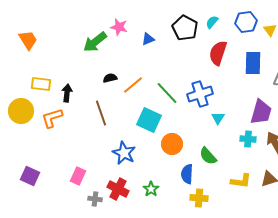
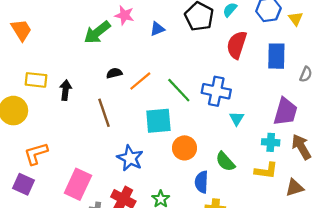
blue cross: (200, 94) -> (216, 91), turned 30
orange L-shape: (52, 118) -> (36, 154), moved
cyan square: (149, 120) -> (158, 121), turned -30
pink rectangle: (78, 176) -> (78, 184), size x1.5
yellow L-shape: (241, 181) -> (266, 171), moved

